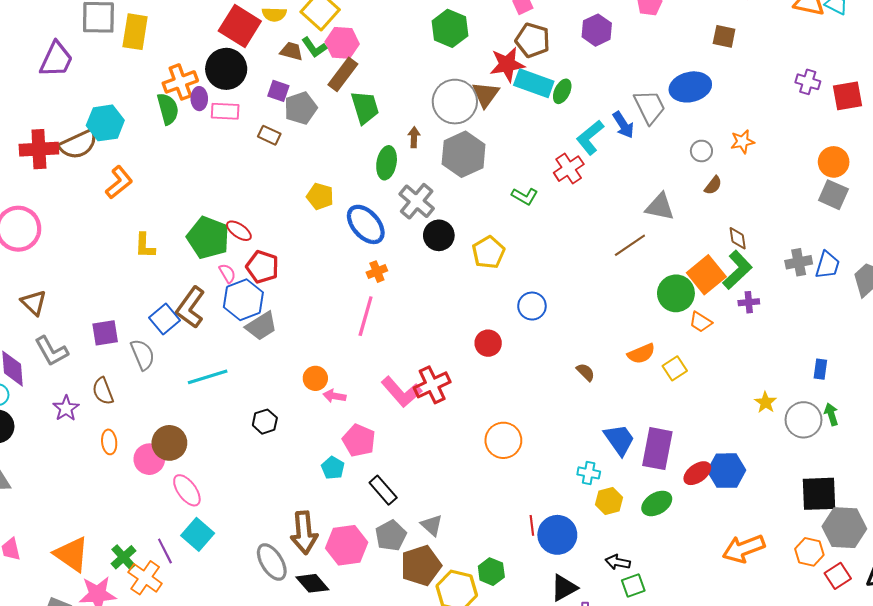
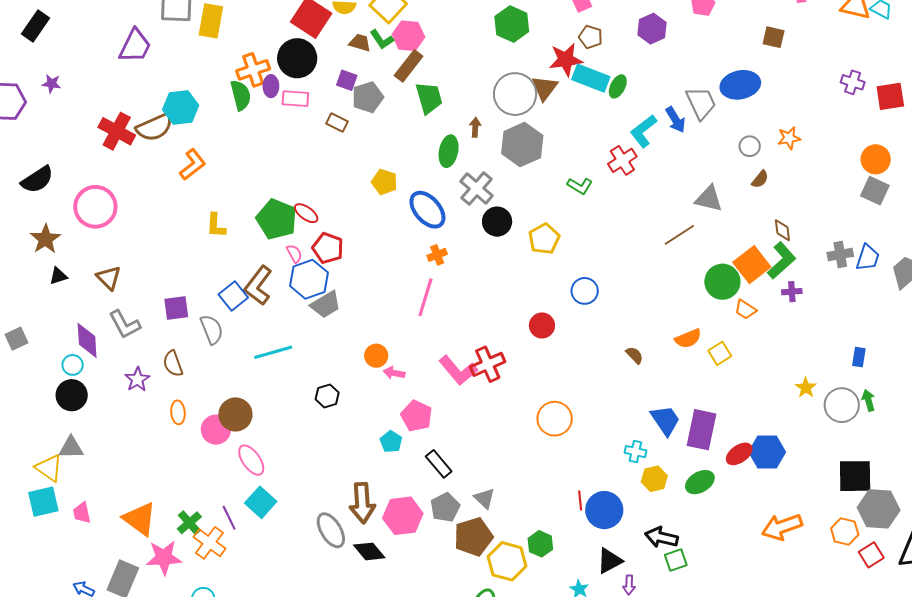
brown pentagon: (533, 40) -> (591, 37), size x0.7
red cross: (39, 149) -> (117, 131), turned 30
black arrow: (618, 562) -> (661, 537), size x1.4

